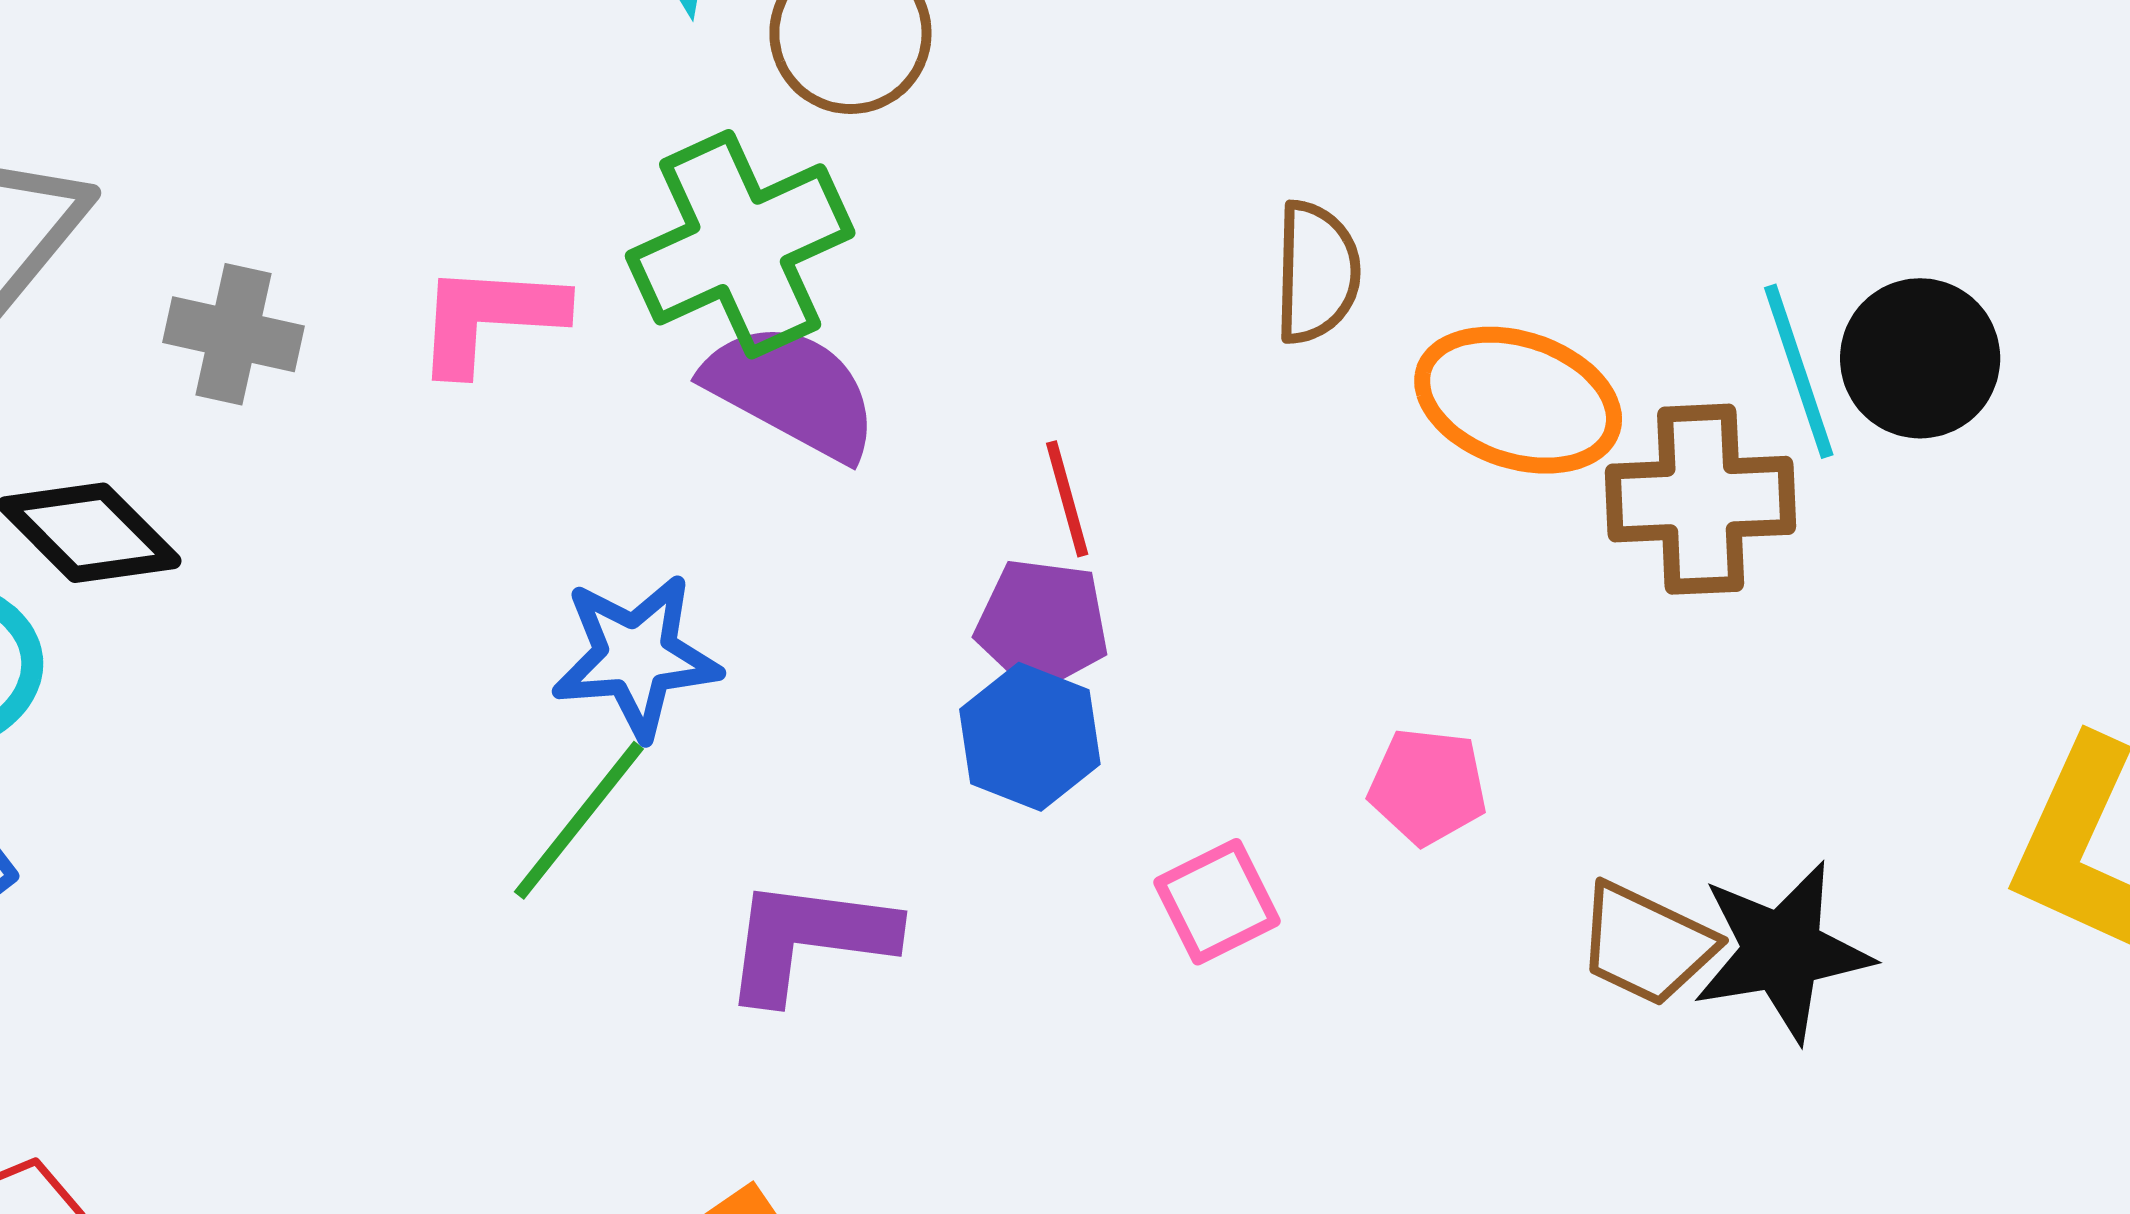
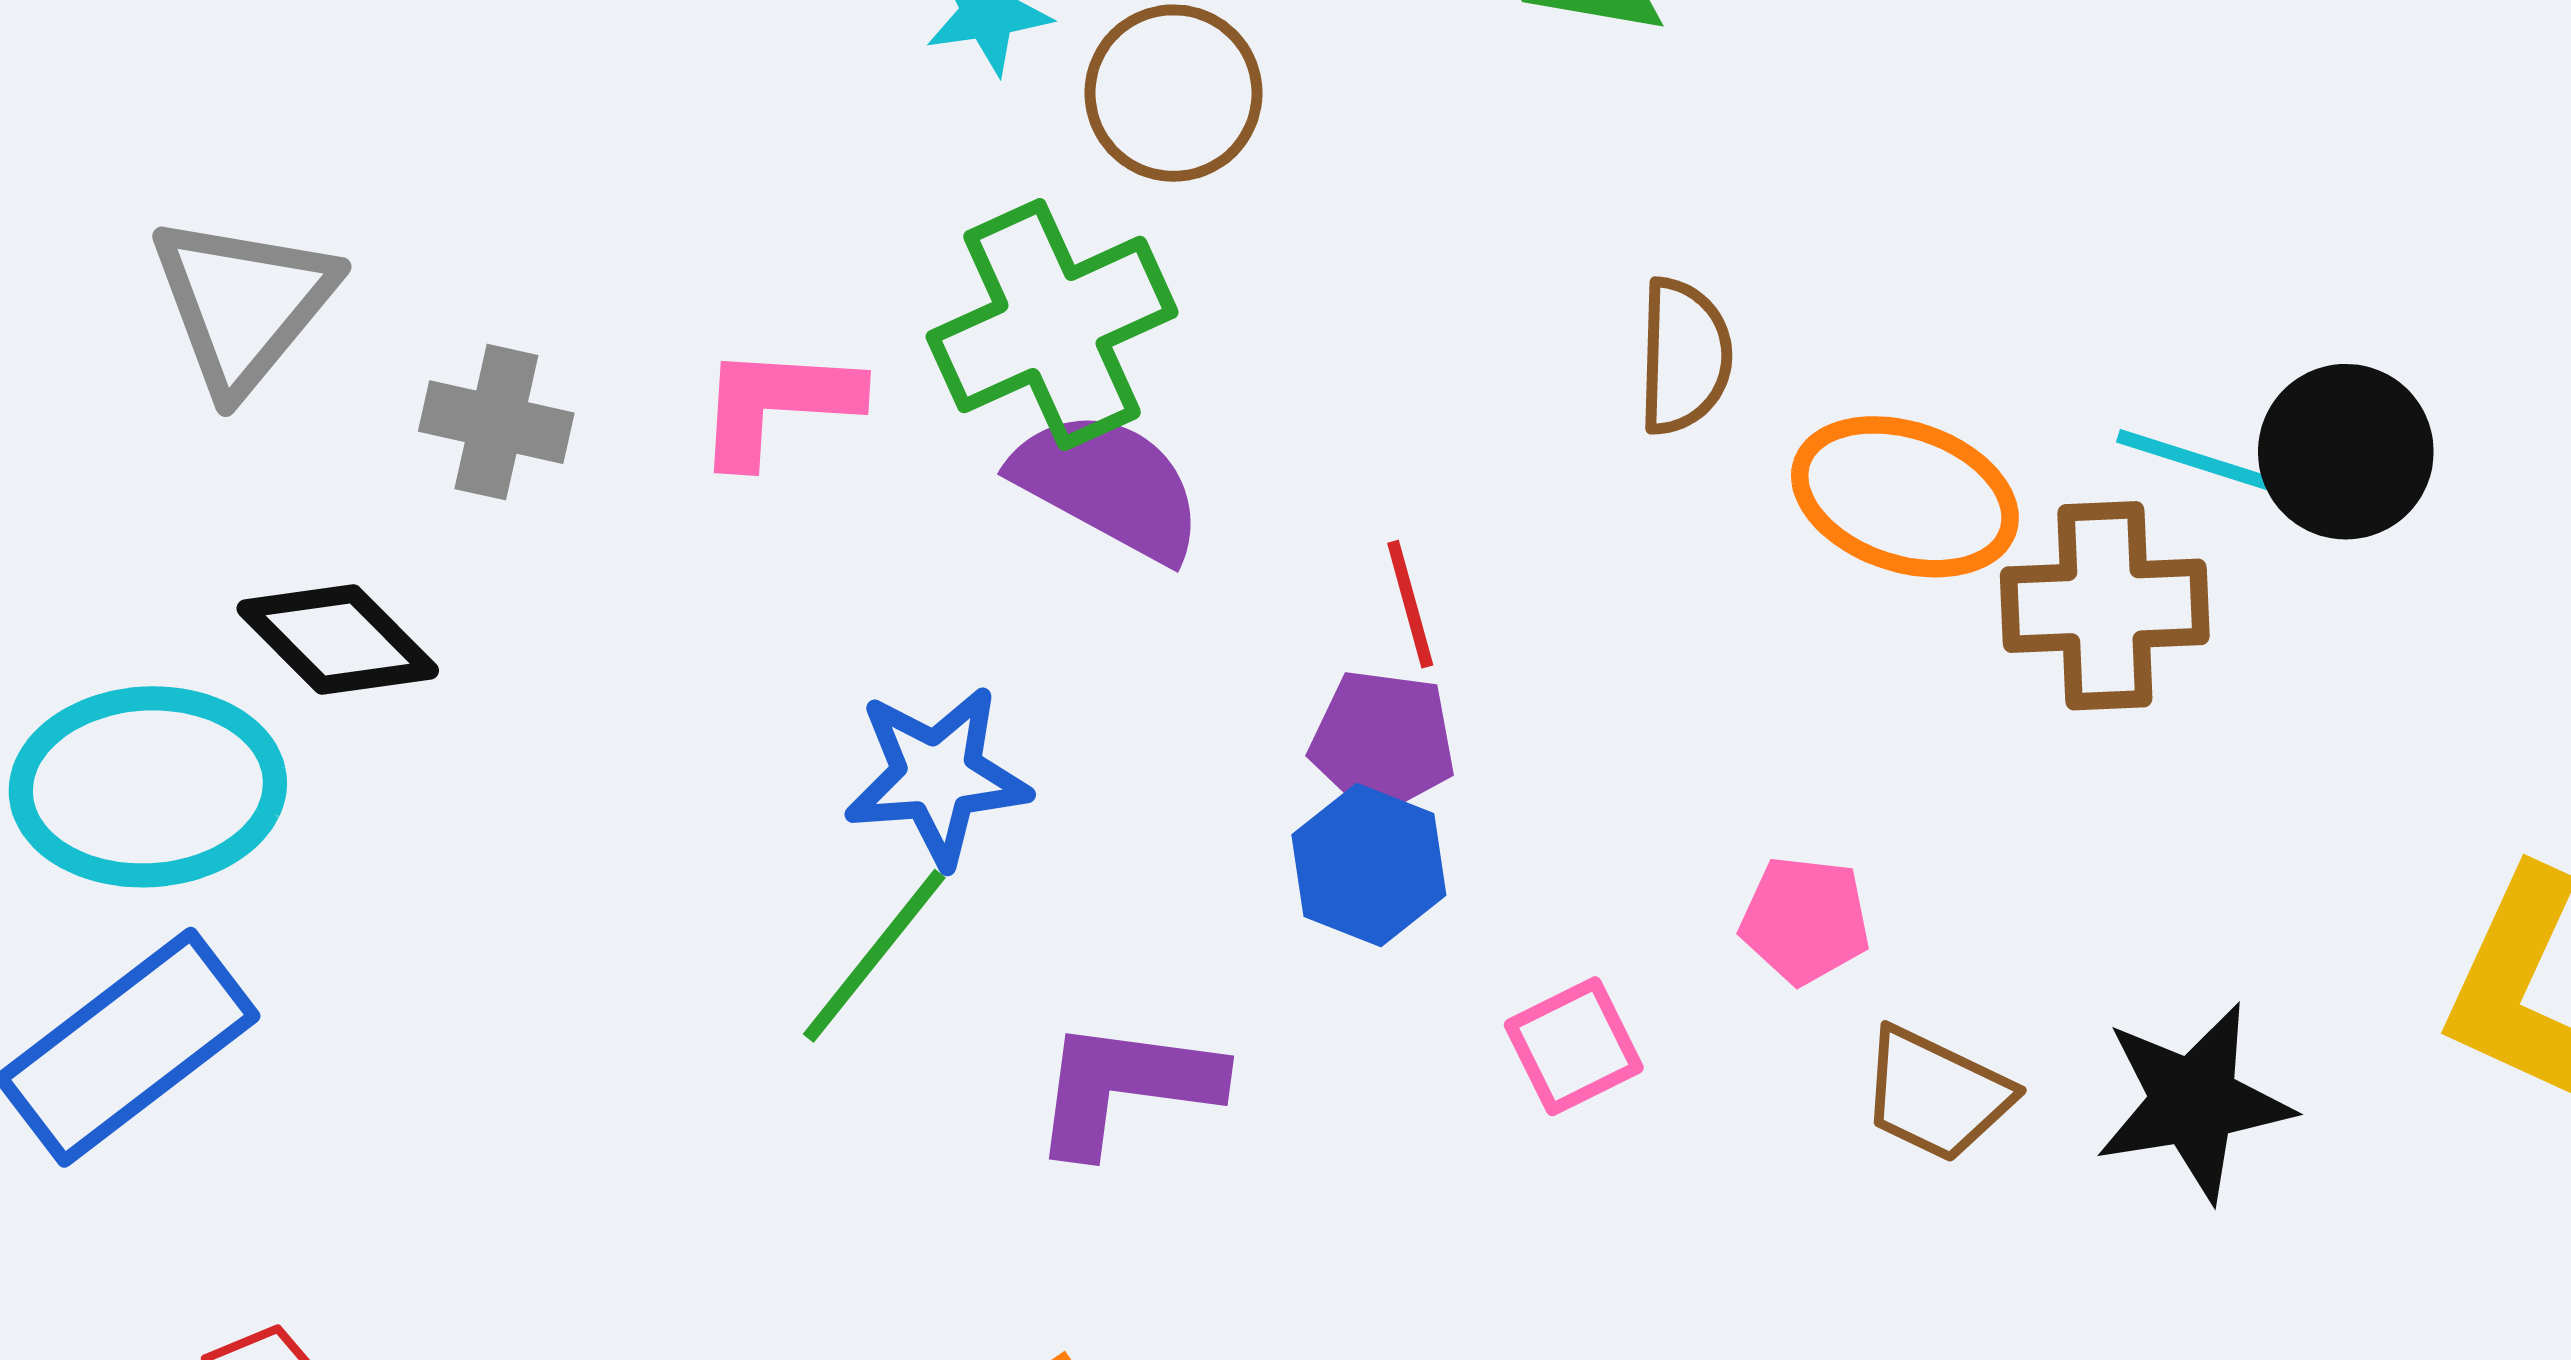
cyan line: (1799, 371) -> (2213, 466), turned -54
brown trapezoid: (1646, 944) -> (1936, 1094), moved

